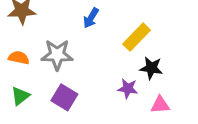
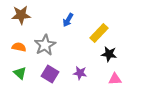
gray star: (57, 55) -> (45, 45), turned -30
purple star: (128, 89) -> (80, 73), moved
green triangle: (20, 96) -> (20, 73), turned -40

